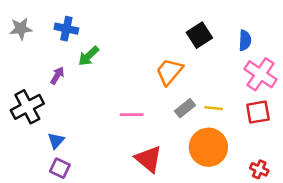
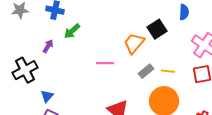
black square: (199, 35) -> (157, 29), moved
blue semicircle: (245, 40) -> (184, 12), moved
pink line: (132, 115) -> (105, 63), moved

